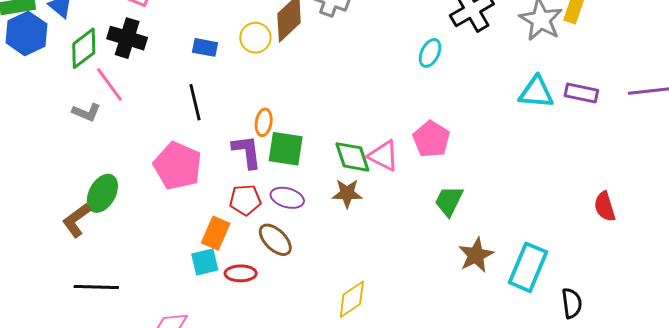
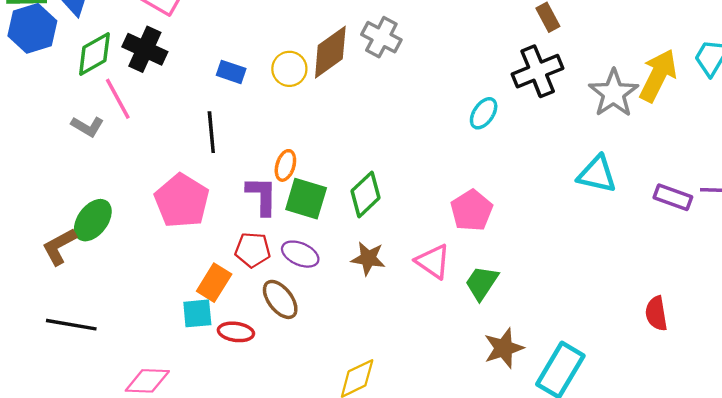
purple rectangle: (581, 93) -> (673, 197), moved
pink triangle: (383, 156) -> (433, 261), moved
green diamond: (352, 157) -> (366, 194), moved, turned 57

